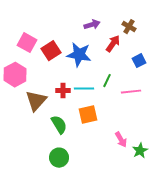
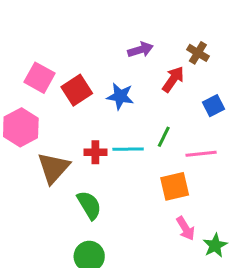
blue star: (79, 55) -> (120, 96), size x0.7
orange square: (88, 115) -> (175, 186), moved

